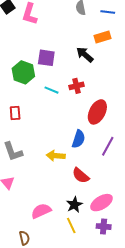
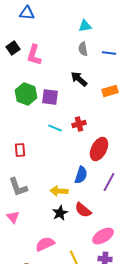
orange rectangle: (103, 37) -> (110, 91), moved
black arrow: (85, 55) -> (79, 79), moved
green hexagon: (23, 72) -> (26, 94), moved
black star: (74, 205) -> (60, 213), moved

